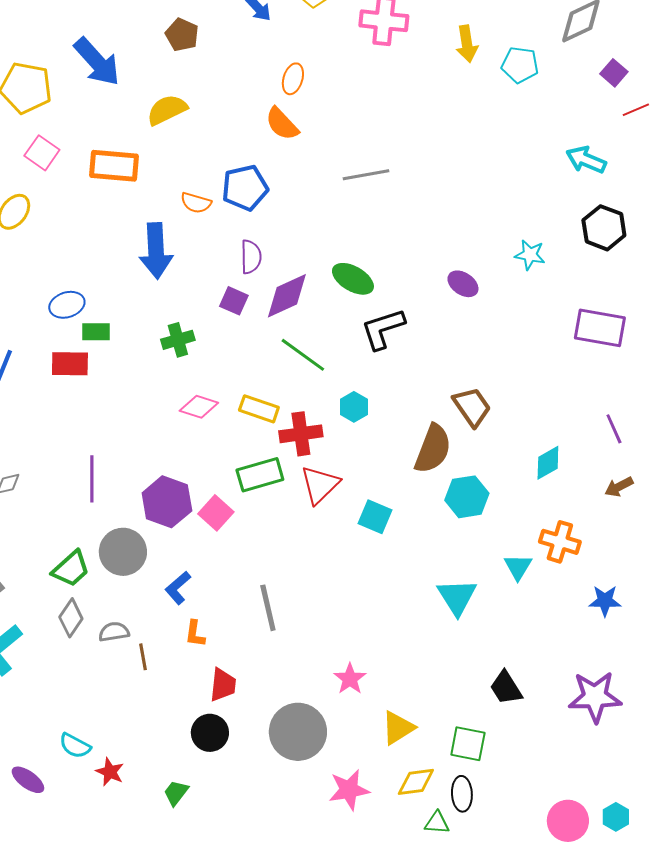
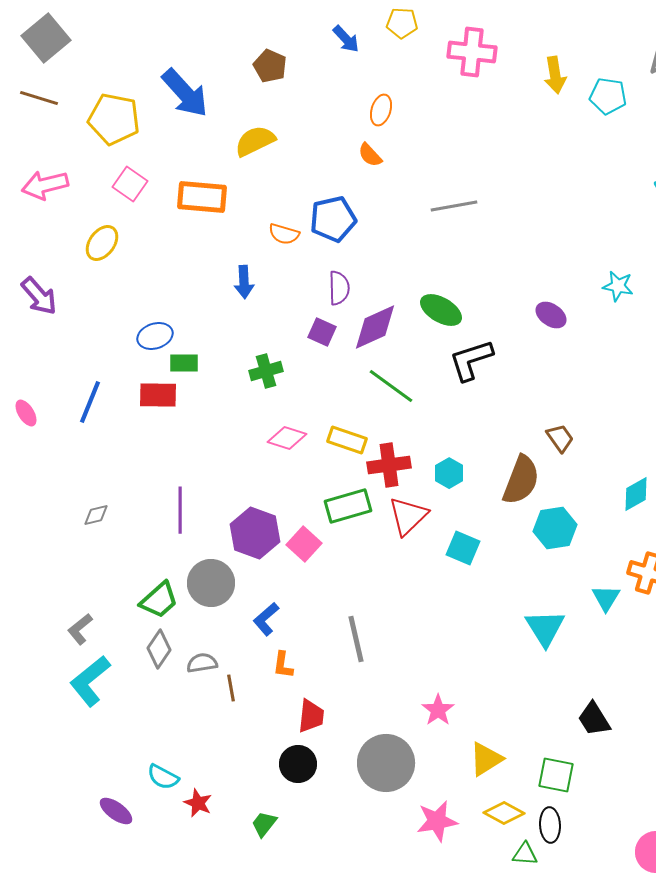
orange semicircle: (282, 124) -> (370, 155), size x0.7
blue arrow: (156, 251) -> (244, 282), size x0.6
cyan hexagon: (354, 407) -> (449, 473), moved
brown trapezoid: (472, 407) -> (560, 438), size x0.7
yellow diamond: (416, 782) -> (504, 813), turned 36

